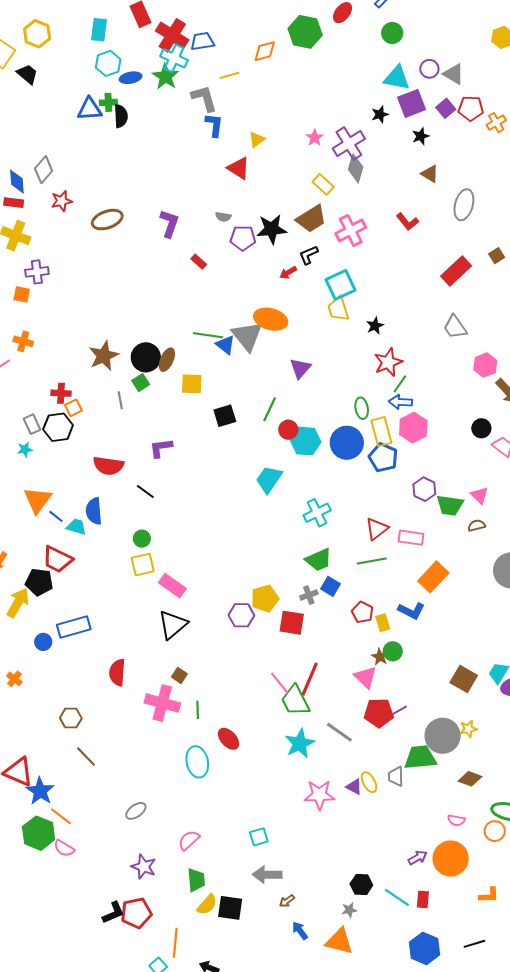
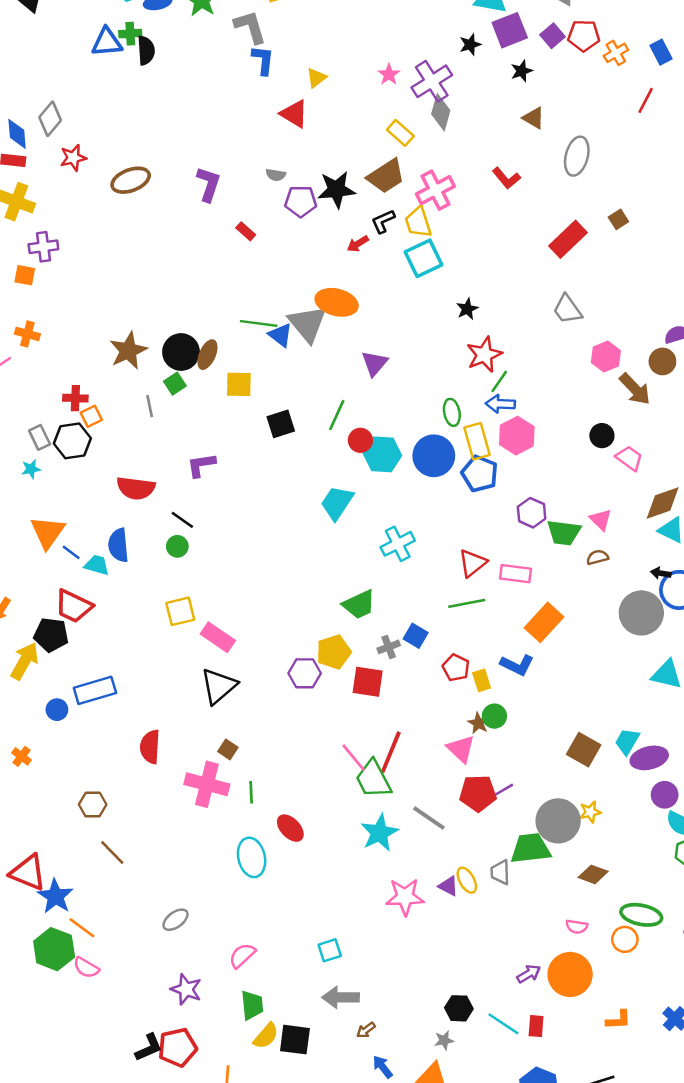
yellow trapezoid: (338, 309) -> (418, 222), moved
green circle: (142, 539) -> (177, 546), moved
green trapezoid: (319, 560) -> (359, 604), moved

